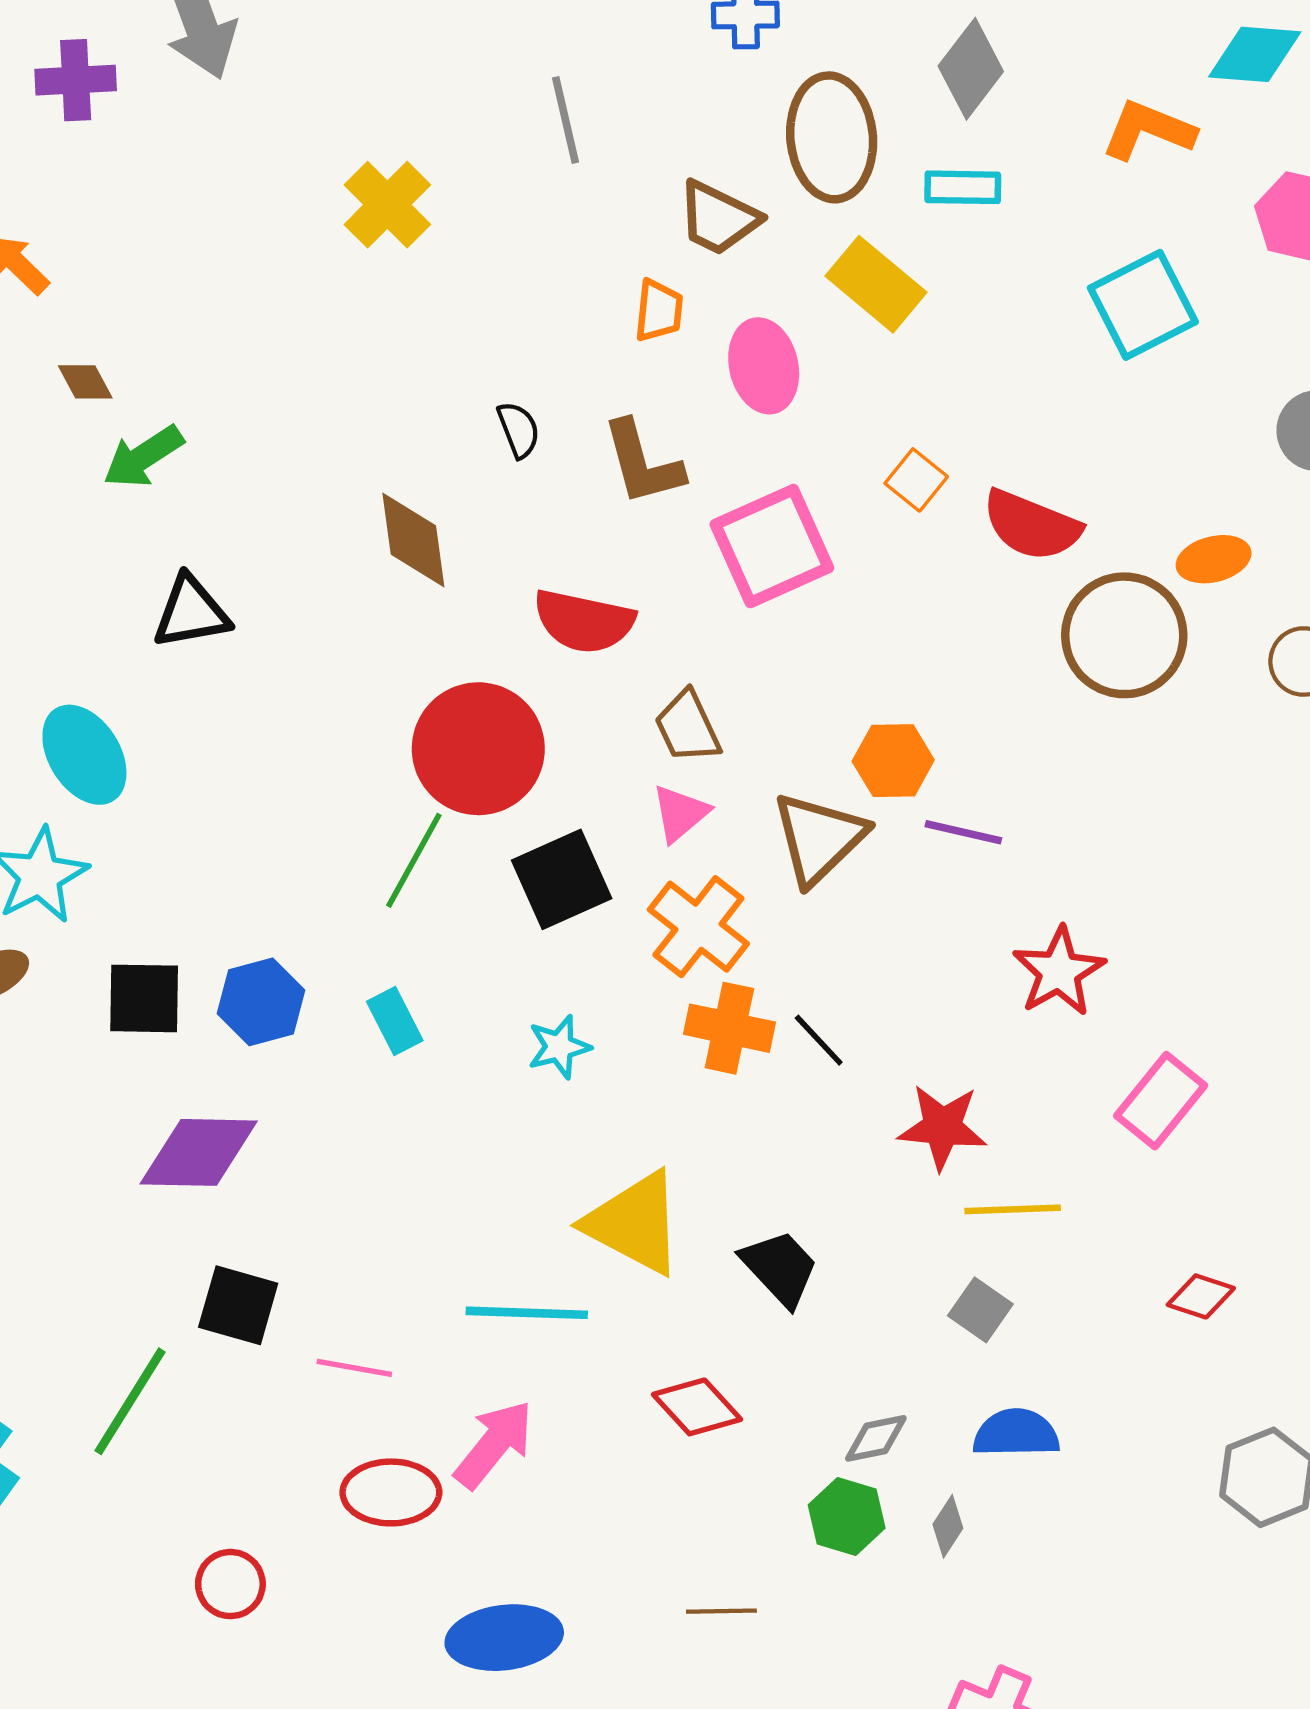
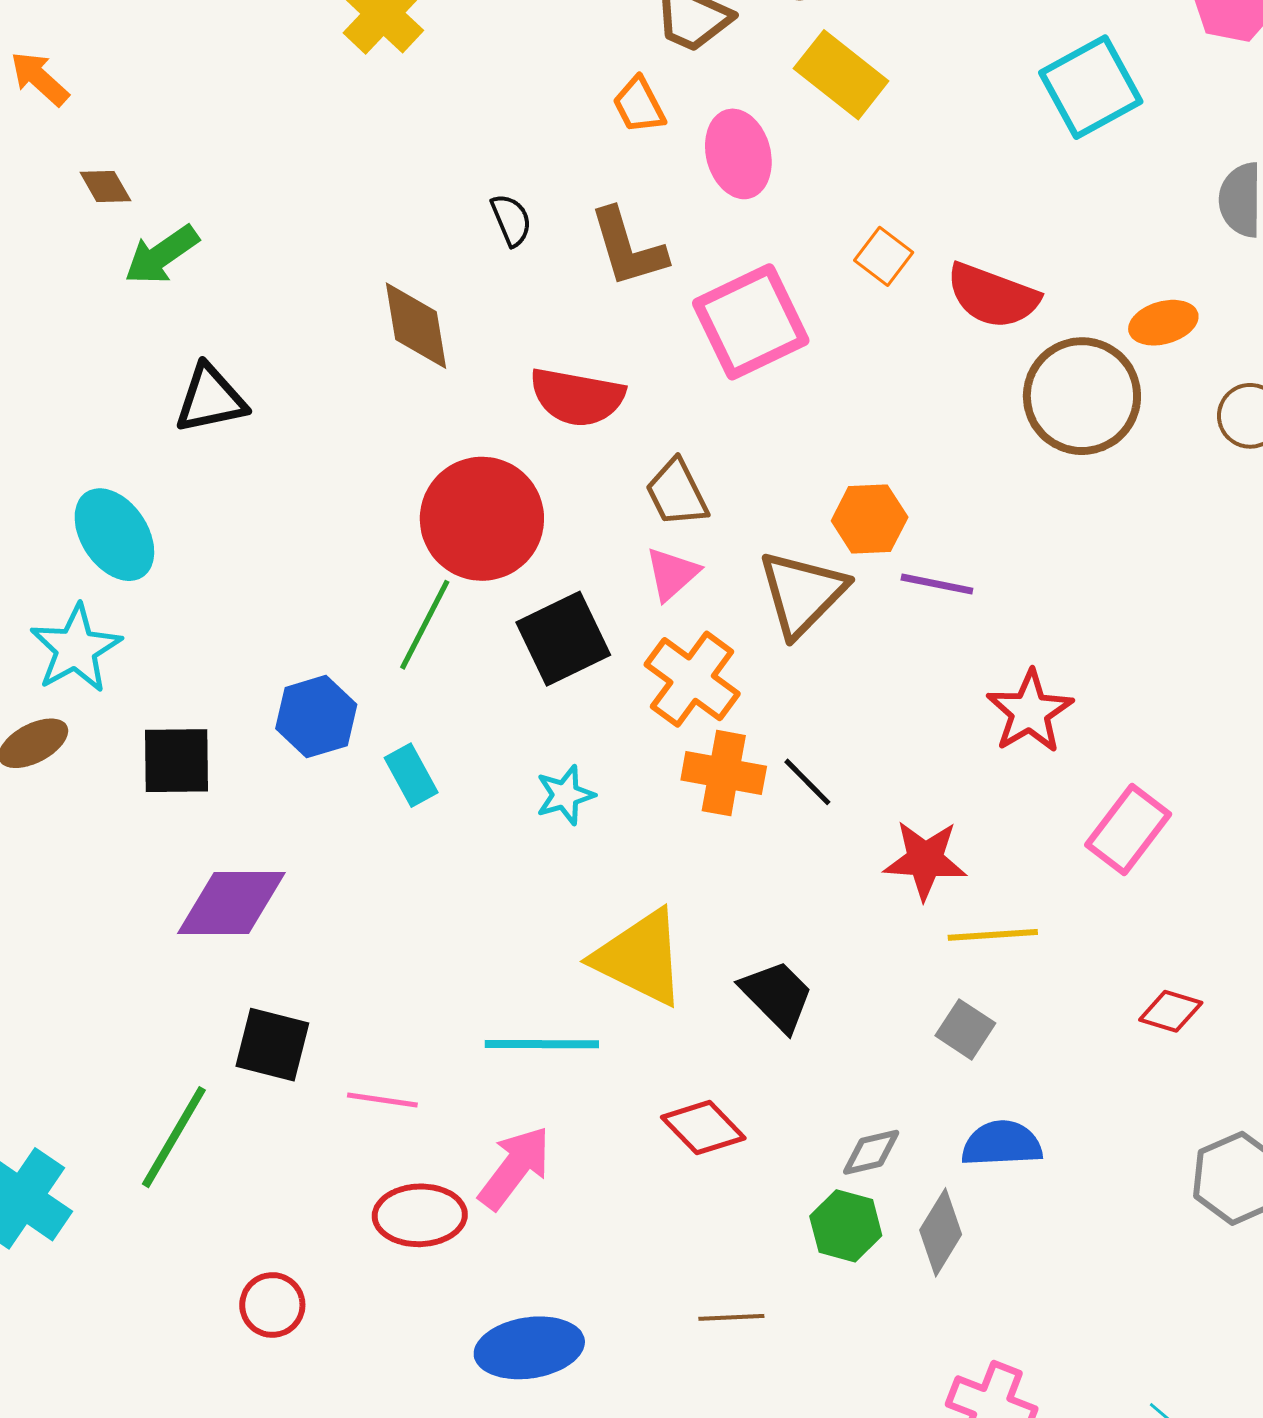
orange trapezoid: (659, 311) -> (639, 105), turned 148
blue hexagon: (261, 1002) -> (316, 717), moved
gray diamond: (948, 1526) -> (941, 1232), size x1.5

